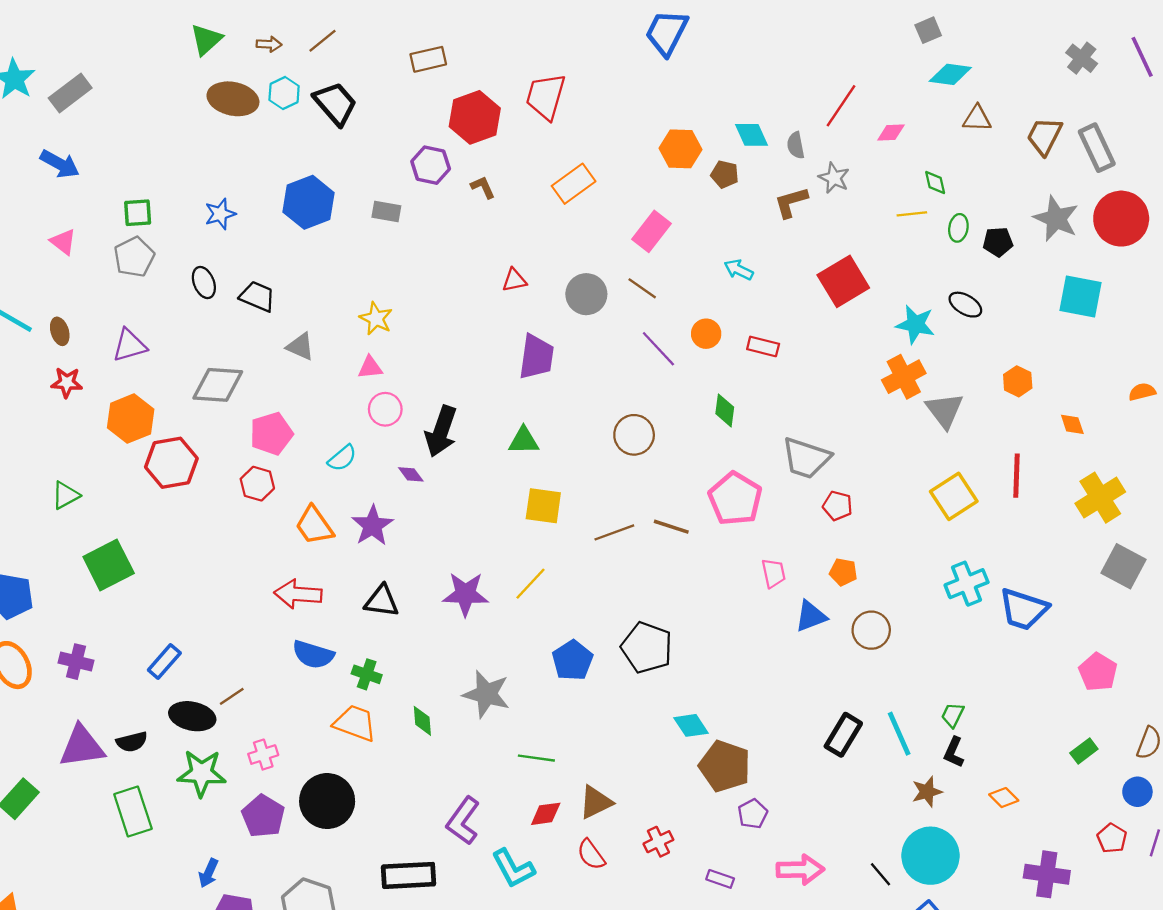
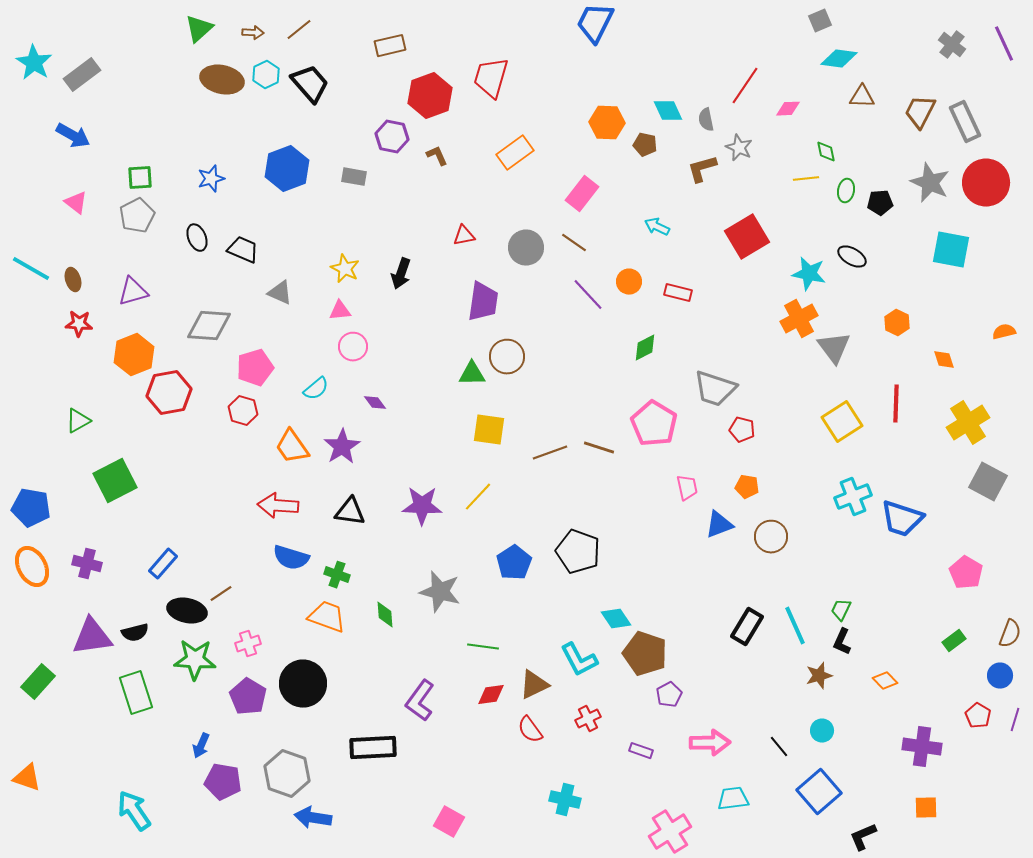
green diamond: (725, 410) -> (645, 348), turned 56
black arrow: (441, 431) -> (401, 274), moved, size x0.7
brown circle: (634, 435) -> (507, 357), moved
cyan circle: (931, 856) -> (822, 731), size x0.5
cyan L-shape: (513, 868) -> (579, 660), moved

